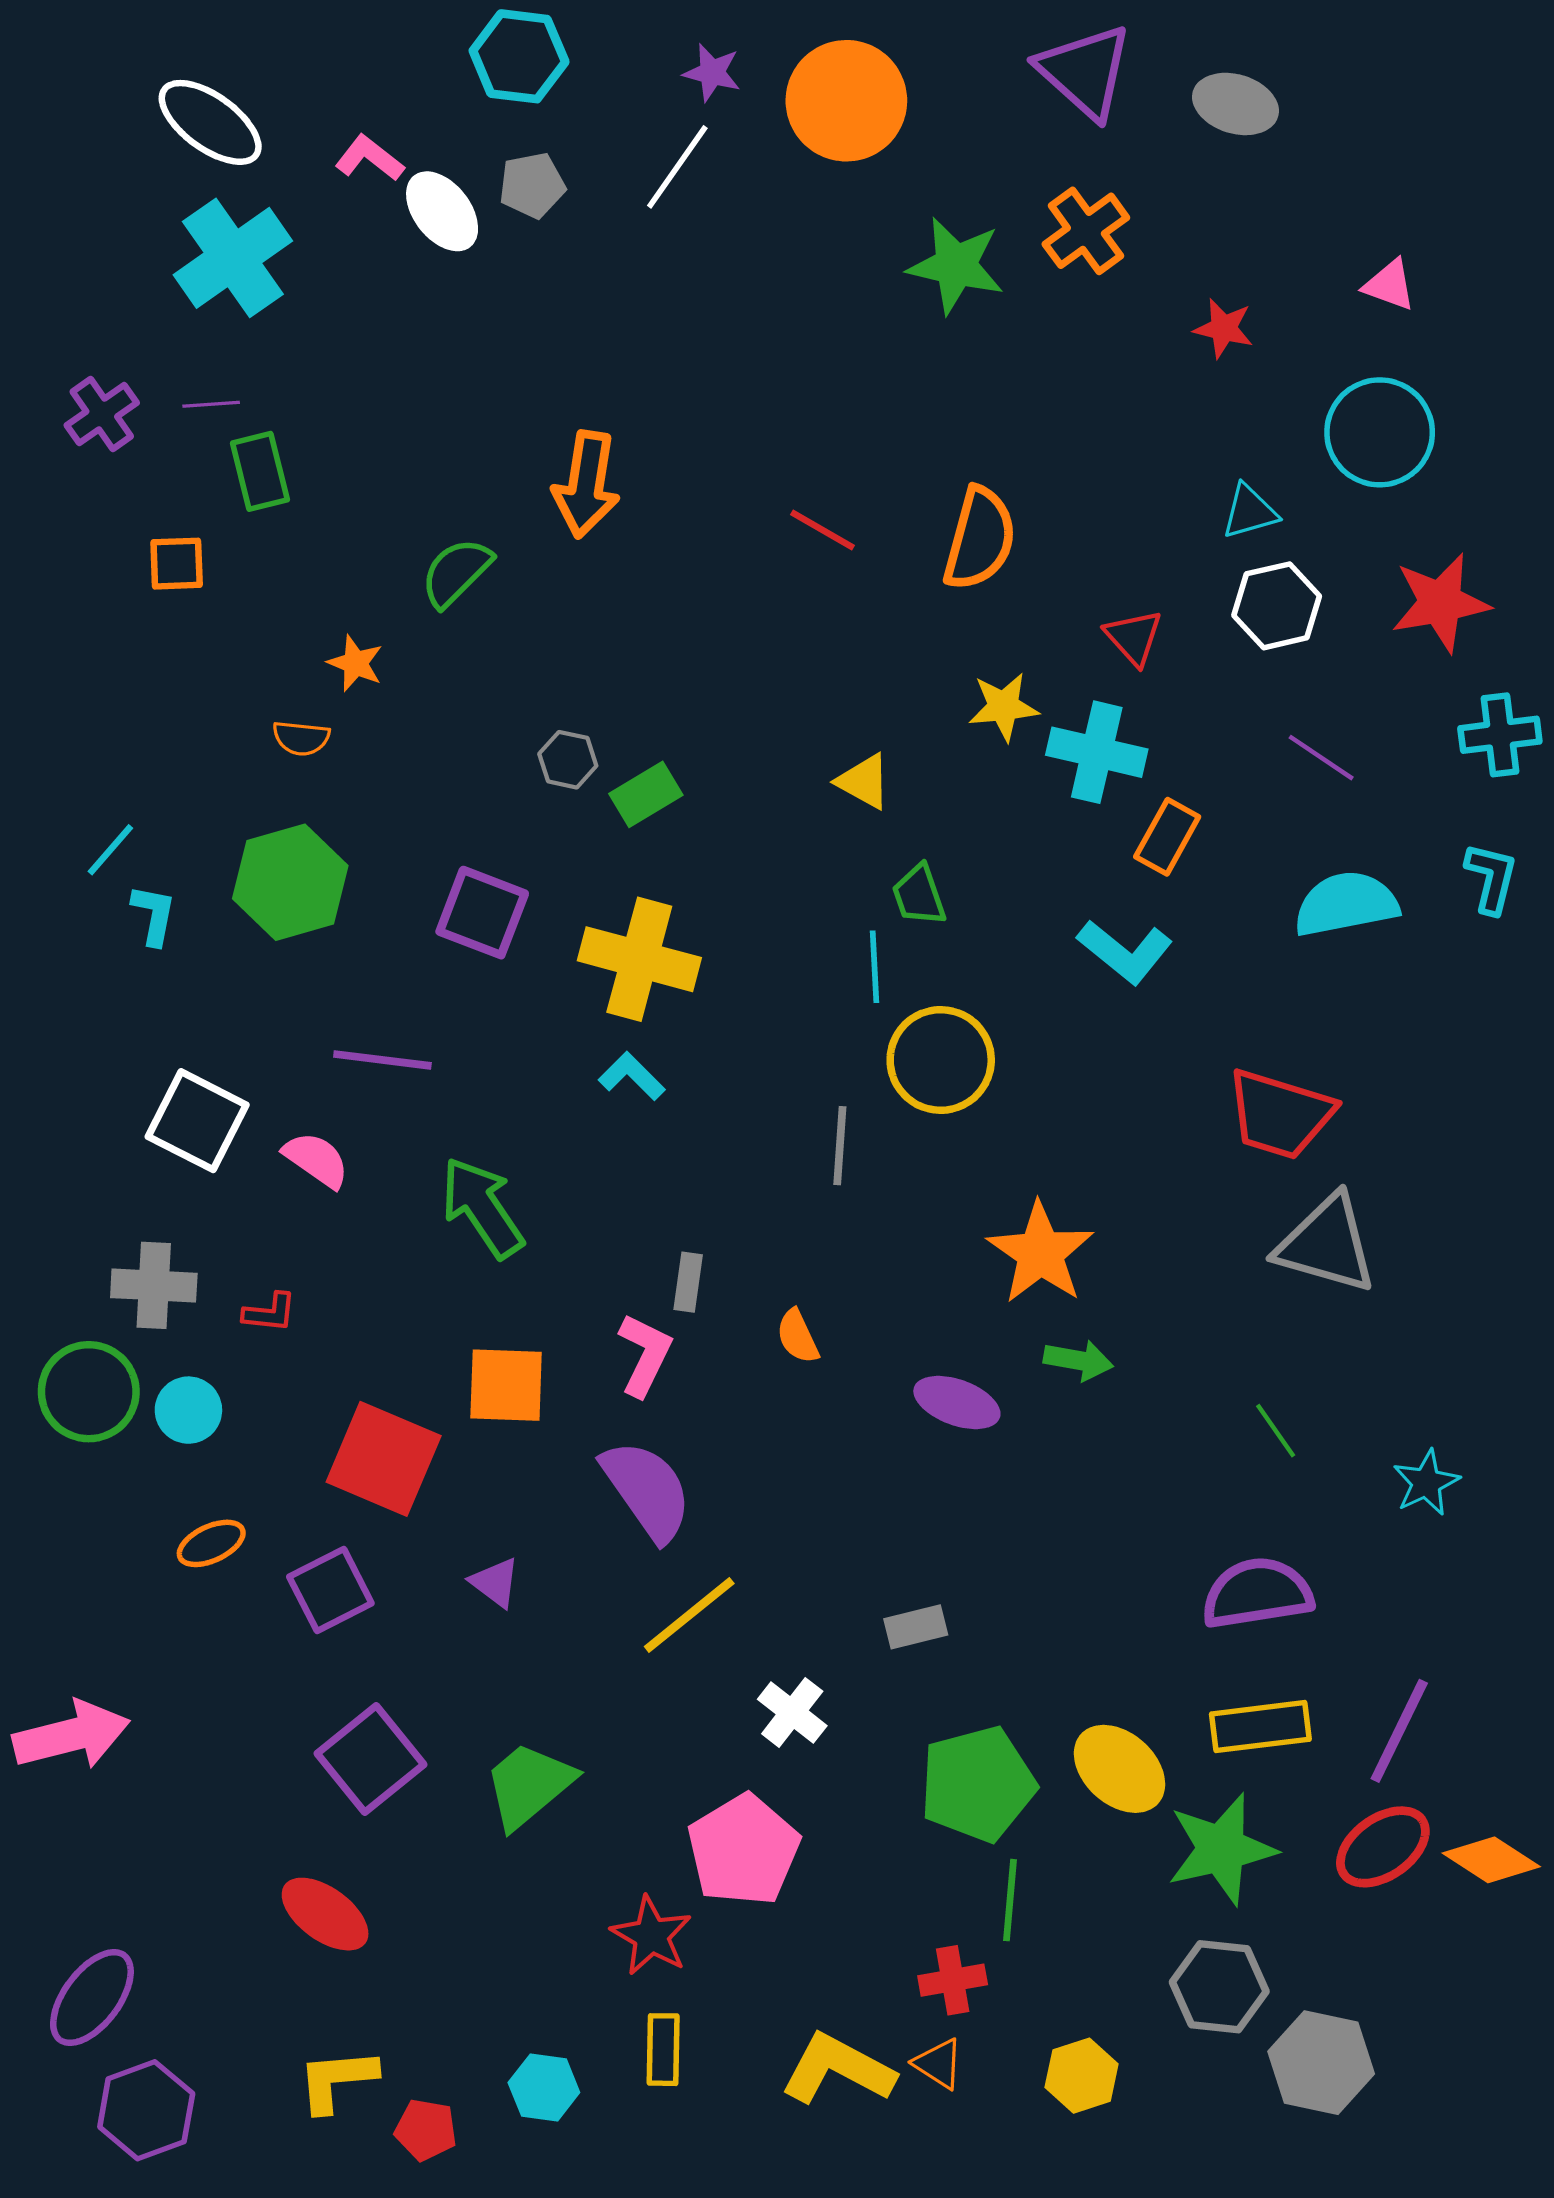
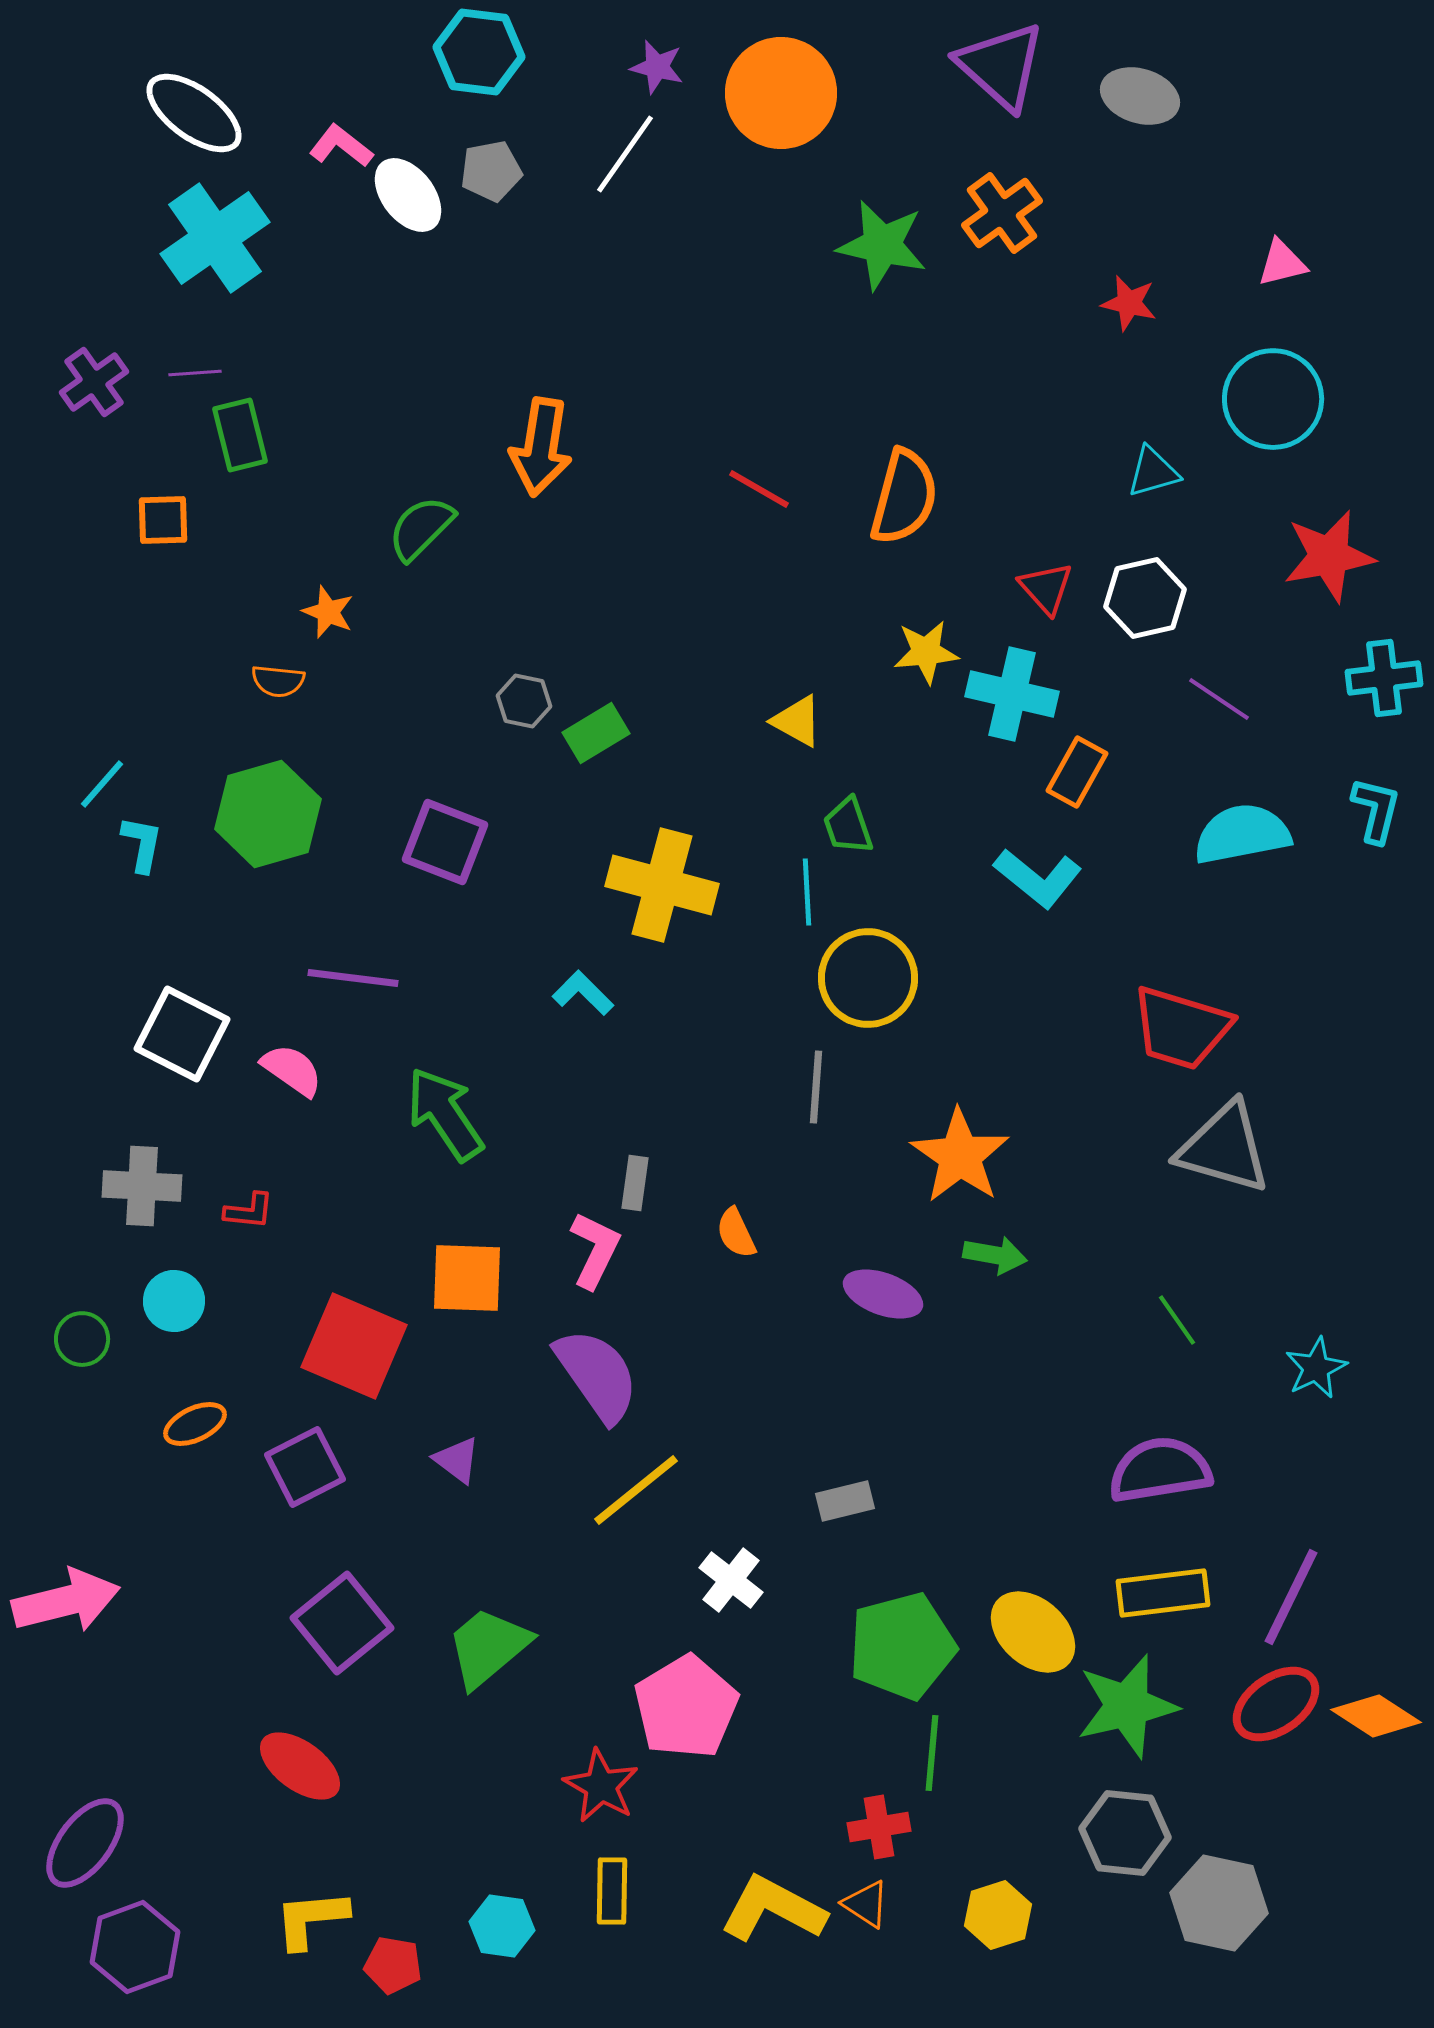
pink triangle: (1389, 285) -> (1282, 263), turned -34
white hexagon: (1277, 606) -> (1145, 598), moved
yellow cross: (639, 959) -> (662, 885), moved
gray line: (840, 1146) -> (816, 1087), moved
green circle: (89, 1392) -> (82, 1339), moved, size x0.6

